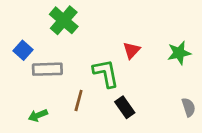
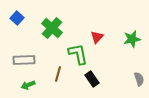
green cross: (64, 20) -> (52, 28), moved
blue square: (23, 50) -> (17, 18), moved
gray rectangle: (47, 69) -> (24, 60), moved

